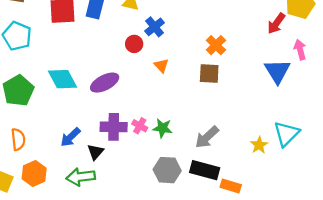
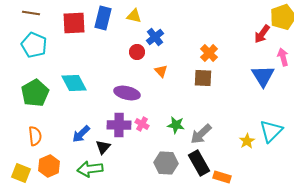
purple ellipse: (105, 83) -> (127, 93), moved, turned 40
green star: (163, 128) -> (176, 125), moved
black rectangle: (205, 170) -> (199, 163), turned 45

